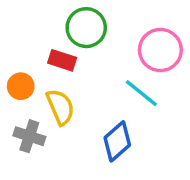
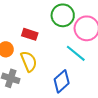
green circle: (86, 28) -> (63, 15), moved

